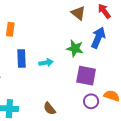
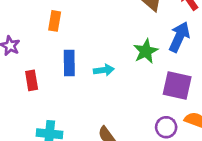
green star: (75, 48) -> (146, 51), turned 30
purple square: (86, 76) -> (177, 85), moved

